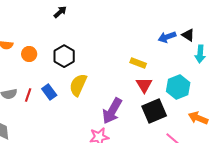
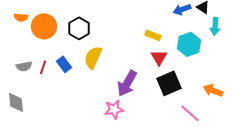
orange circle: (29, 54) -> (44, 26), size x1.6
cyan hexagon: (178, 87) -> (189, 44), moved

